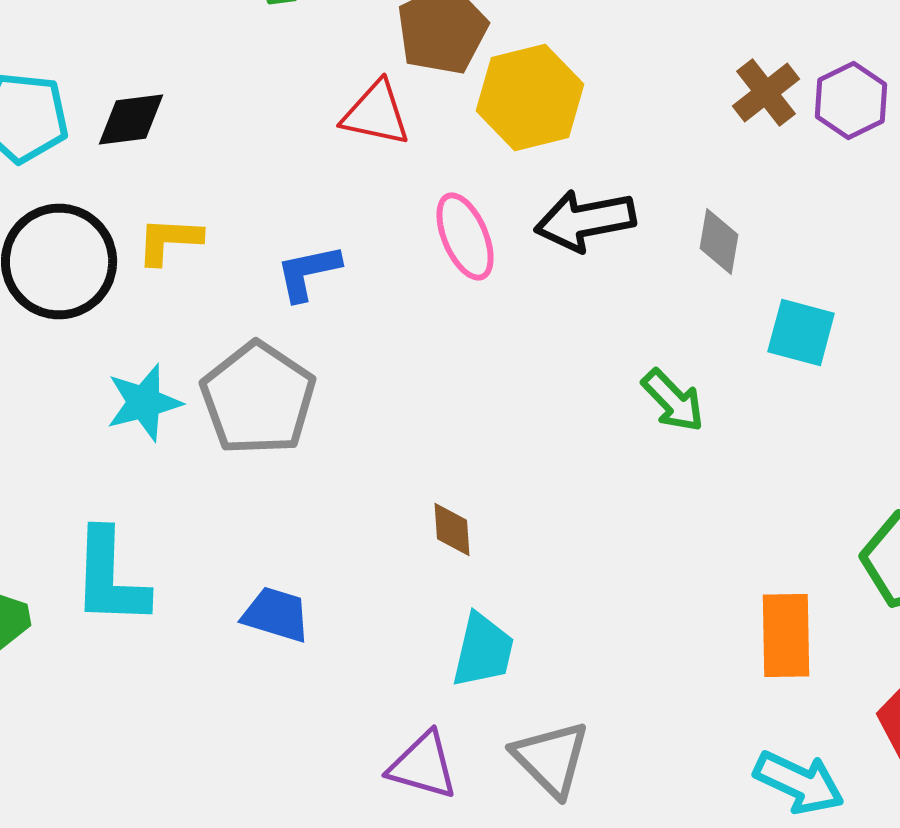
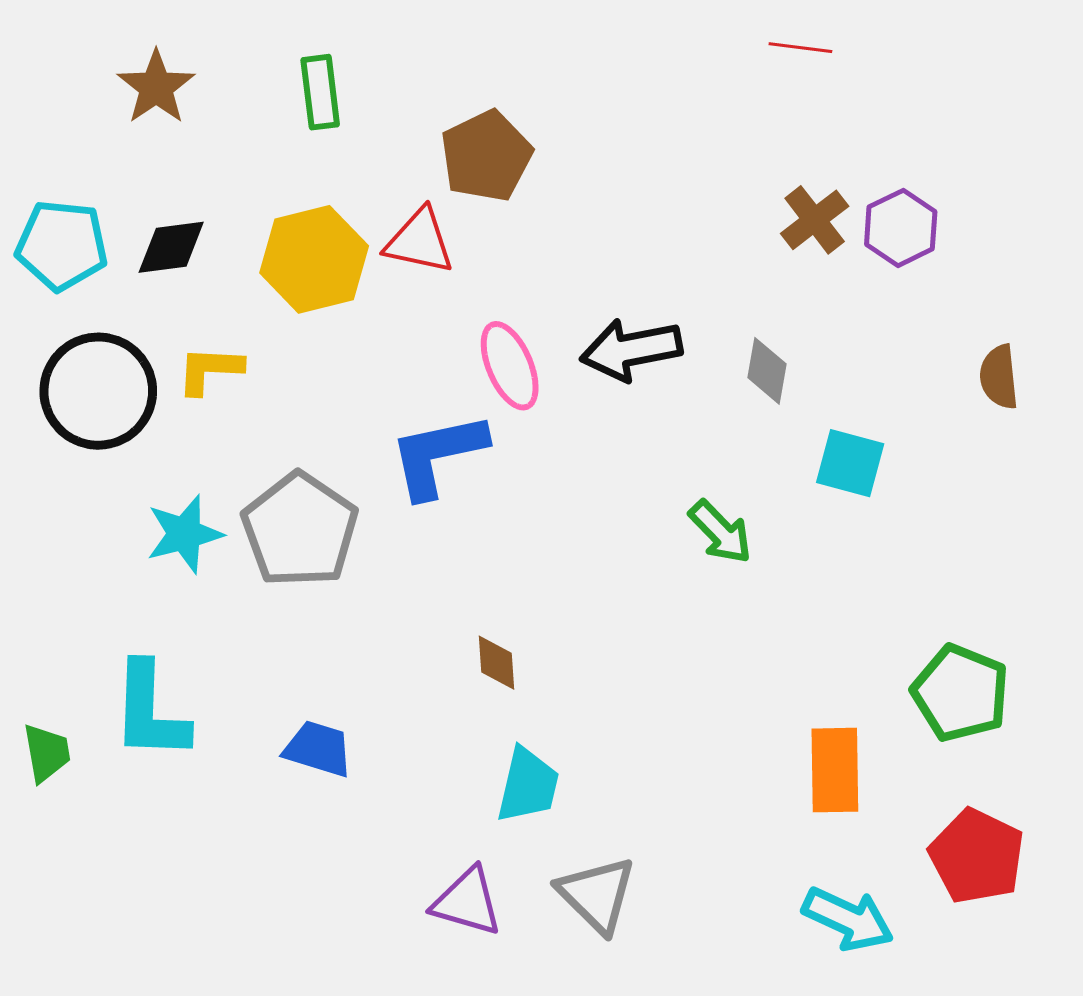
yellow hexagon: (530, 98) -> (314, 259), moved
blue L-shape: (308, 272) -> (438, 455), moved, size x1.5

